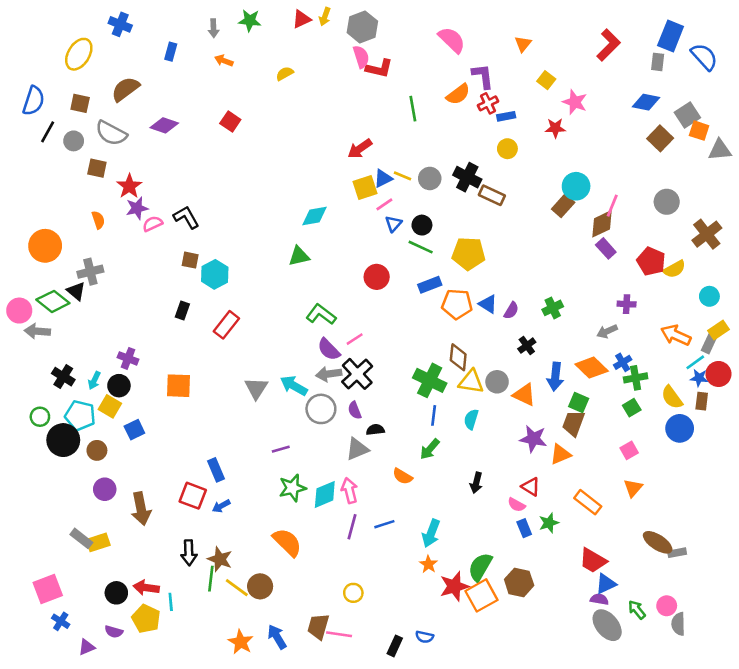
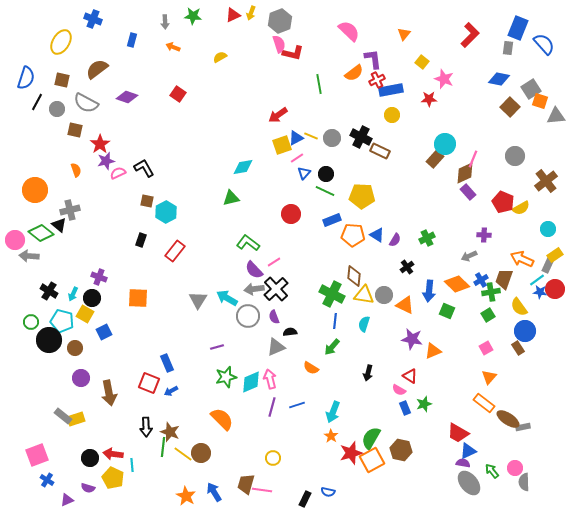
blue rectangle: (506, 116) -> (391, 90), size x1.6
brown rectangle: (702, 401) -> (518, 348), moved, turned -40
brown trapezoid: (573, 423) -> (504, 279), moved
orange rectangle: (588, 502) -> (484, 403), moved

